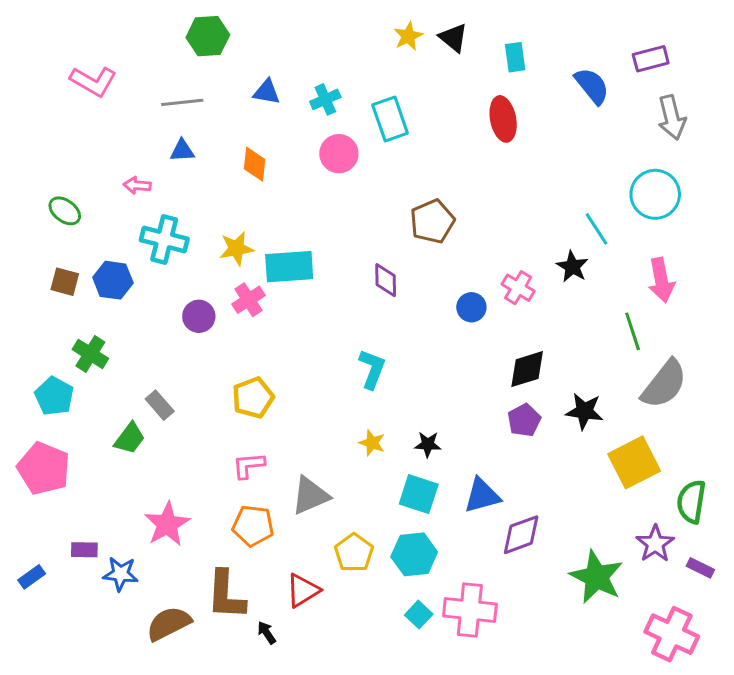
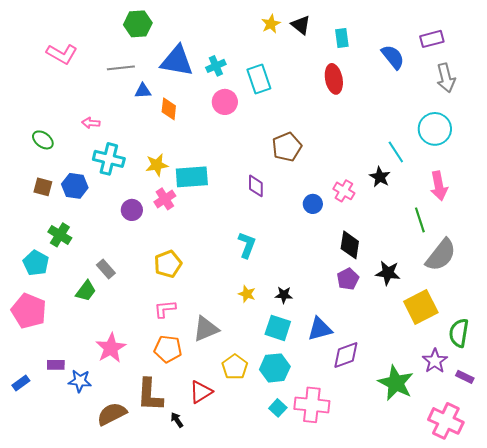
blue triangle: (267, 92) -> (177, 61), size x1.8
blue triangle: (182, 151) -> (143, 91), moved
black diamond: (527, 369) -> (350, 245), turned -64

